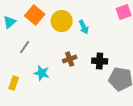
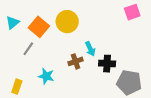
orange square: (35, 15) -> (39, 27), moved
cyan arrow: (84, 27) -> (90, 49), moved

